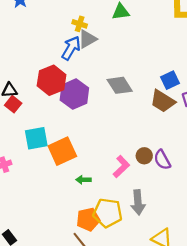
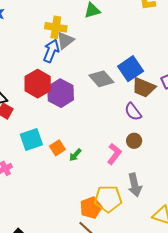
yellow cross: (80, 24) -> (56, 27), size x1.5
blue square: (170, 80) -> (131, 69), moved, size x1.4
orange square: (62, 151) -> (57, 148), size x0.6
purple semicircle: (162, 160) -> (133, 112), moved
green arrow: (83, 180) -> (75, 155), moved, turned -40

